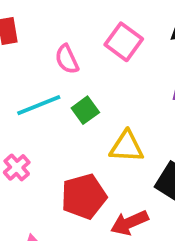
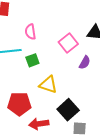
pink square: (124, 42) -> (68, 43), moved

